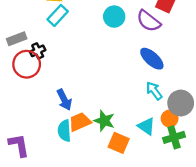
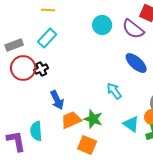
cyan rectangle: (58, 15) -> (47, 38), moved
black cross: (38, 51) -> (41, 69), moved
cyan arrow: (154, 91) -> (114, 91), moved
cyan semicircle: (64, 131) -> (36, 131), moved
orange square: (119, 143) -> (87, 145), moved

